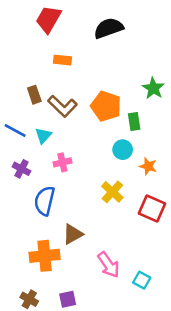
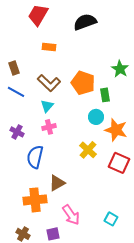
brown rectangle: (34, 95) -> (14, 68), moved
blue line: (15, 130) -> (16, 92), moved
cyan triangle: (43, 136) -> (47, 106), moved
orange star: (148, 166) -> (116, 130), size x1.6
pink arrow: (109, 265) -> (71, 215), moved

